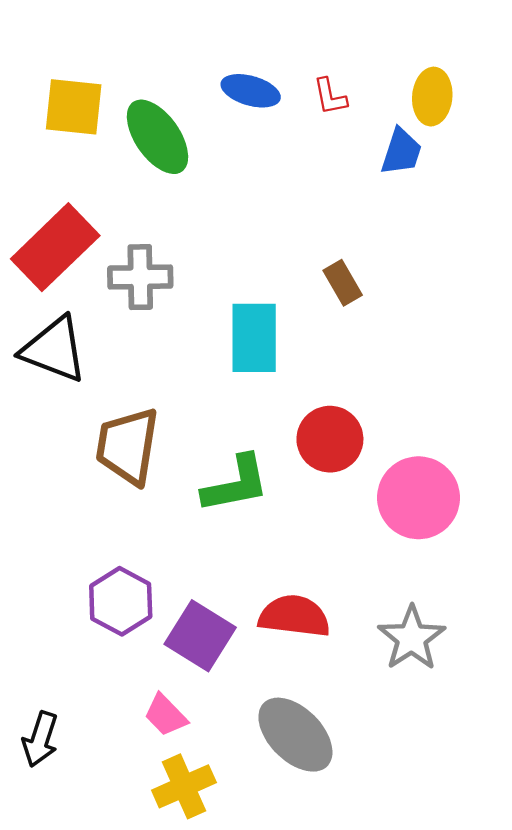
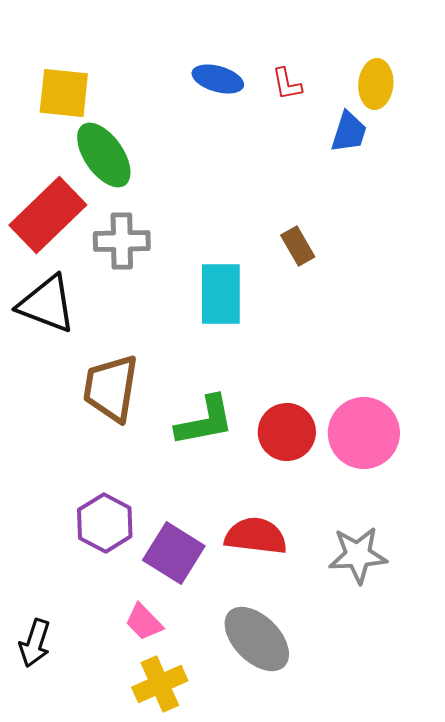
green ellipse: (158, 137) -> (104, 155), moved
red circle: (330, 439) -> (287, 432), moved
gray star: (412, 638) -> (358, 555), turned 30

